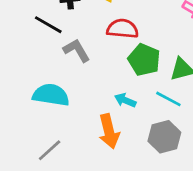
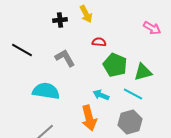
black line: (48, 25) -> (22, 50), moved
red semicircle: (123, 29) -> (99, 42), size x0.6

